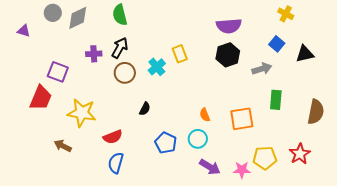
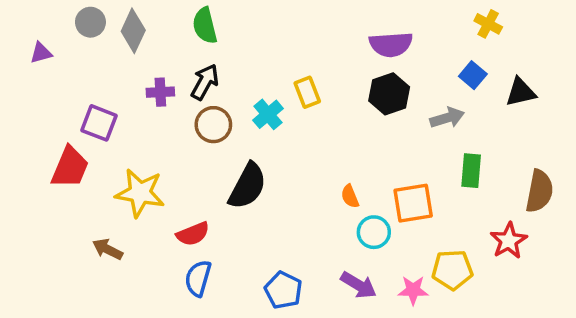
gray diamond: (78, 18) -> (133, 31), turned -40
purple triangle: (24, 31) -> (41, 53), turned -32
black semicircle: (145, 109) -> (248, 186), size x2.0
cyan circle: (198, 139) -> (374, 232), moved
blue pentagon: (166, 143) -> (283, 290), moved
red star: (300, 154) -> (509, 241), moved

